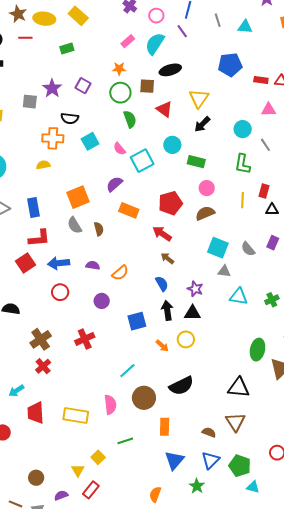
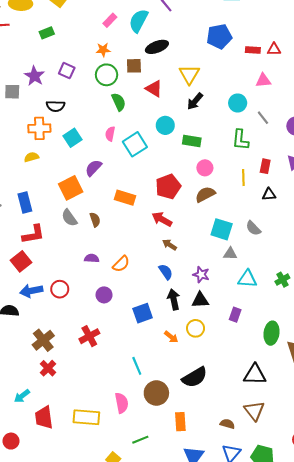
cyan square: (90, 141) -> (72, 138), moved
pink semicircle: (119, 149) -> (110, 134), turned 56
purple semicircle: (114, 184) -> (93, 168), moved
black triangle: (272, 210) -> (269, 194), moved
purple rectangle: (273, 243) -> (235, 315), moved
blue arrow: (59, 263) -> (31, 291), moved
cyan line: (127, 371) -> (137, 366), turned -66

